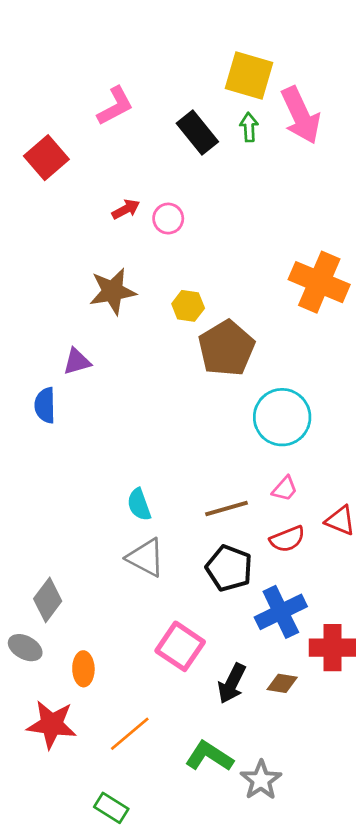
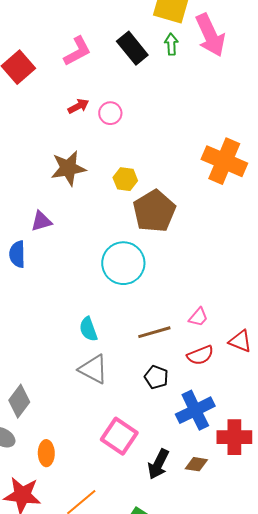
pink L-shape: (115, 106) -> (77, 51), moved
cyan circle: (282, 417) -> (123, 263), moved
black pentagon: (229, 568) -> (156, 377), size x0.7

